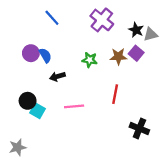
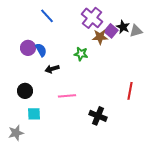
purple square: (136, 53) -> (111, 31), moved
brown star: (118, 56) -> (100, 37), moved
red line: (115, 94) -> (130, 91), moved
cyan square: (38, 111) -> (34, 114), moved, turned -32
black cross: (139, 129) -> (98, 116), moved

